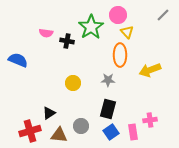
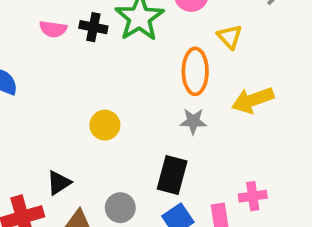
yellow triangle: (127, 32) -> (230, 37), moved
black cross: (67, 41) -> (93, 27), moved
gray star: (108, 80) -> (193, 121), moved

